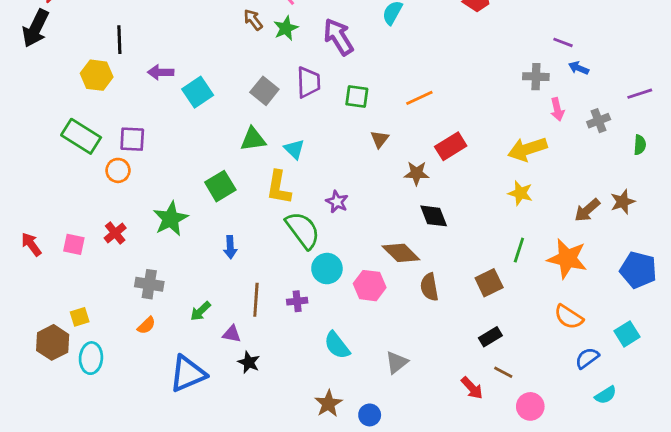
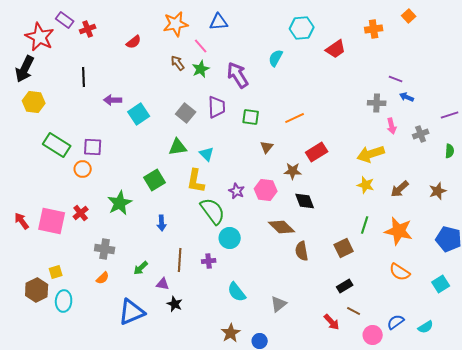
yellow hexagon: (97, 75) -> (34, 102), moved
brown arrow: (587, 210) -> (400, 189), moved
pink square: (74, 244) -> (52, 221), size x1.8
pink hexagon: (370, 286) -> (266, 190), moved
blue semicircle: (587, 358) -> (396, 322), moved

